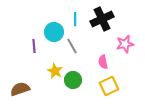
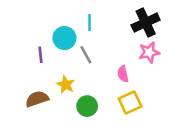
black cross: (102, 19) -> (146, 23), moved
green circle: (73, 80) -> (87, 106), moved
brown semicircle: (20, 89) -> (37, 99), moved

